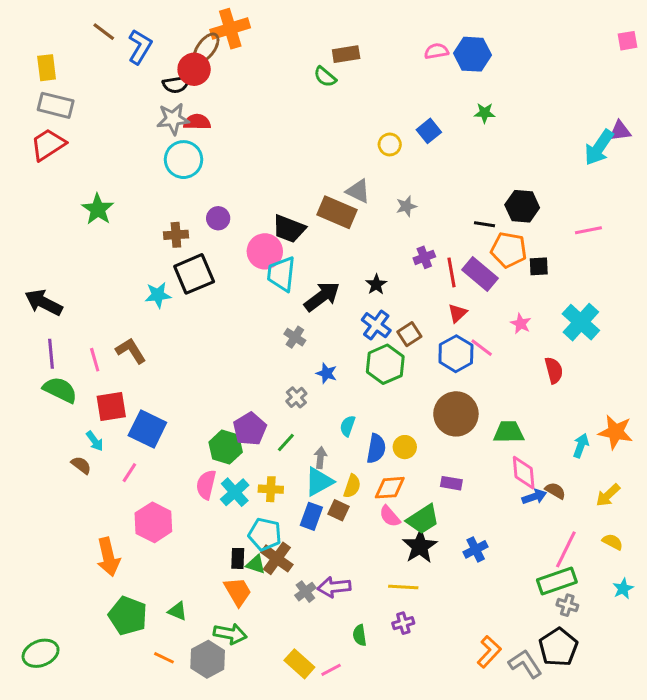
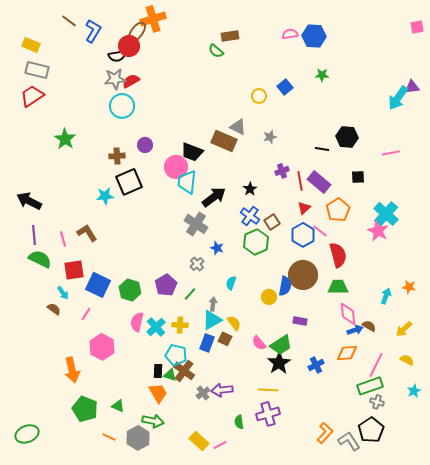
yellow rectangle: (47, 68) -> (31, 45), turned -60
red semicircle: (197, 122) -> (131, 81), turned -30
orange pentagon: (509, 250) -> (338, 210), moved, turned 30
pink star: (521, 324) -> (378, 231), moved, size x1.5
gray cross: (295, 337) -> (196, 224), size x1.6
red semicircle: (554, 370) -> (338, 255), moved, size x1.4
orange star: (616, 432) -> (409, 287), size x0.6
green hexagon: (226, 447) -> (130, 290), moved
blue semicircle: (376, 449) -> (285, 286), moved
yellow semicircle: (352, 486) -> (234, 323), turned -56
orange diamond: (390, 488) -> (347, 353), moved
purple cross: (403, 623) -> (268, 414), size x1.6

